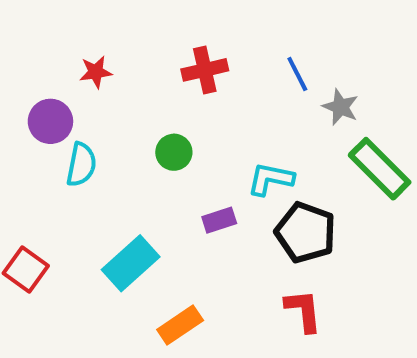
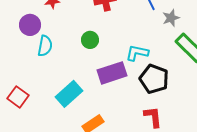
gray star: (341, 107) -> (171, 18), turned 30
purple rectangle: (219, 220) -> (112, 73), size x1.8

